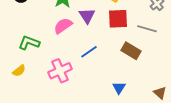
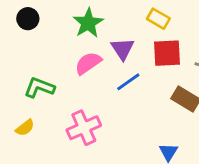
blue line: (89, 52) -> (128, 82), moved

